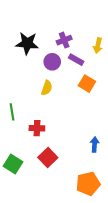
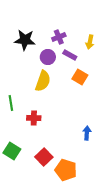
yellow semicircle: (47, 88) -> (43, 81), size x1.5
red square: (48, 157) -> (44, 157), moved
orange pentagon: (88, 184) -> (66, 170), moved, turned 30

